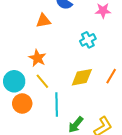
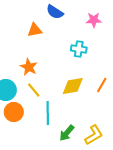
cyan cross: (88, 40) -> (79, 49), turned 35

